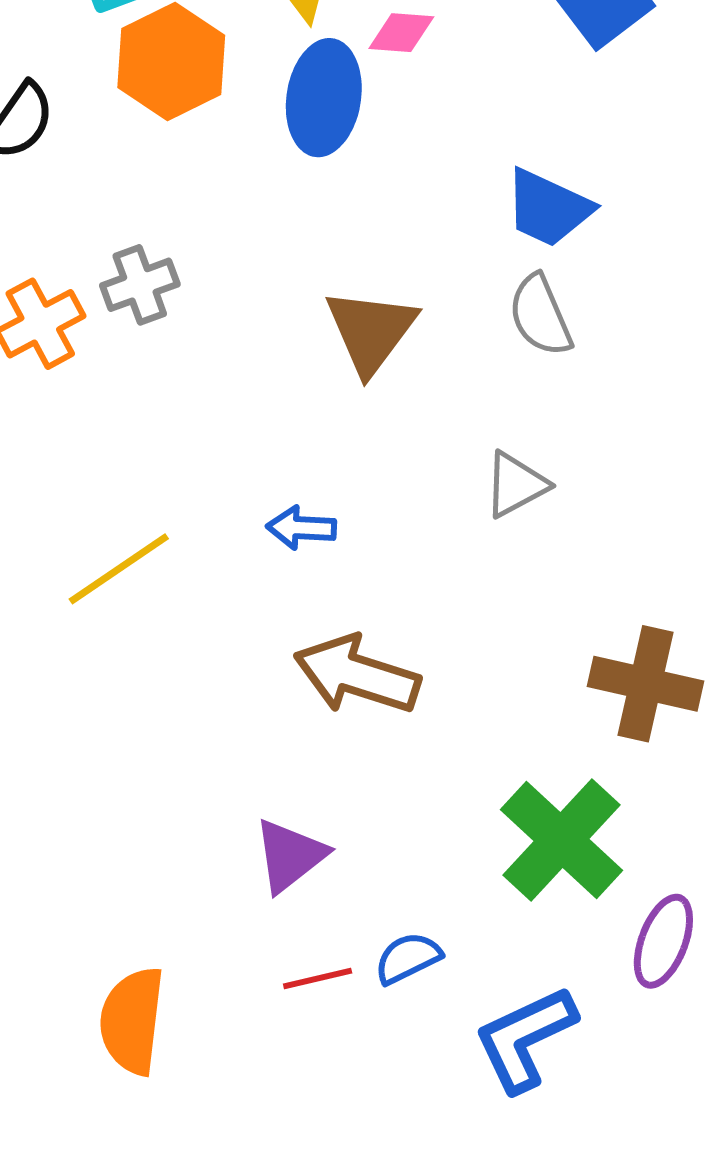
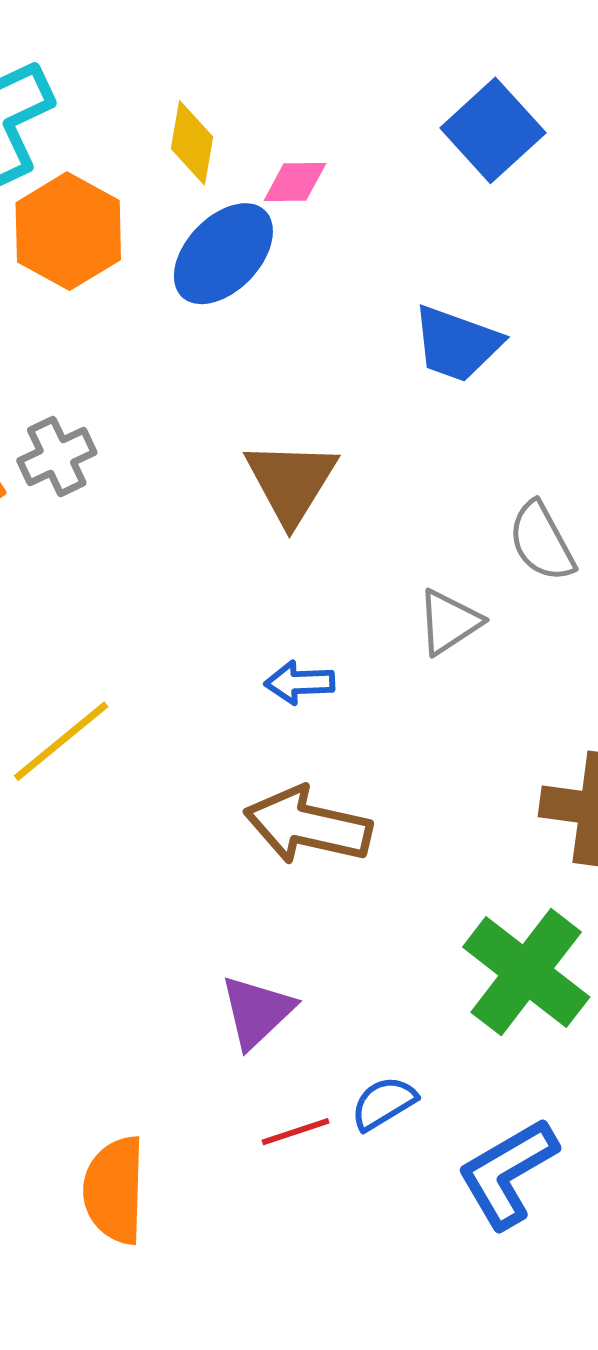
blue ellipse: (324, 98) -> (223, 254), turned 40
gray semicircle: (540, 315) -> (542, 542), moved
blue arrow: (301, 528) -> (300, 682), moved

